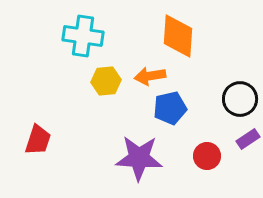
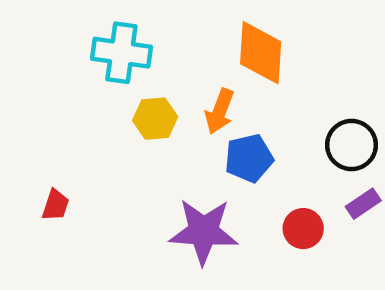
orange arrow: (150, 76) -> (220, 111), turned -60
red trapezoid: (38, 140) -> (55, 205), size x0.7

